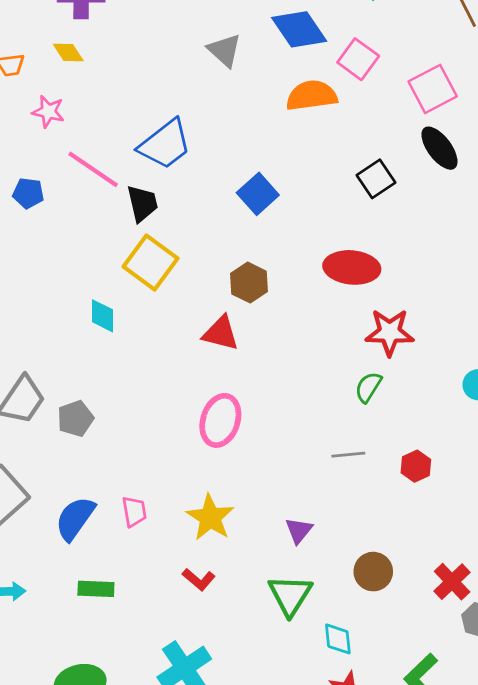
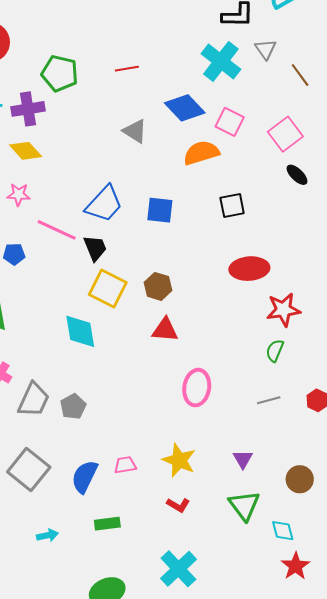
yellow diamond: (68, 53) -> (26, 151), size x1.4
black ellipse: (439, 148) -> (297, 175), size x0.7
black square: (376, 179) -> (232, 206), moved, turned 32
blue square: (258, 194) -> (160, 210), moved, turned -32
brown hexagon: (249, 283) -> (158, 286), moved
cyan diamond: (103, 316) -> (80, 331), size x1.5
pink ellipse: (220, 420) -> (197, 388), moved
pink trapezoid: (134, 512) -> (125, 465), turned -80

